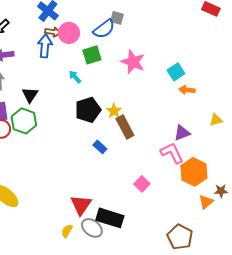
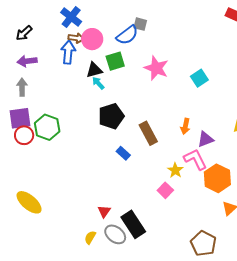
orange arrow: (187, 90) -> (185, 126), moved, turned -84
black triangle: (30, 95) -> (94, 70), moved, turned 42
yellow star: (114, 111) -> (175, 170), moved
red triangle: (81, 205) -> (104, 211), size x0.6
black rectangle: (110, 218) -> (133, 224), turned 40

